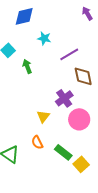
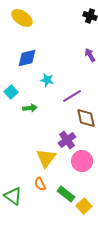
green arrow: (27, 66) -> (30, 108), turned 104
yellow triangle: (43, 116) -> (46, 158), size x1.5

